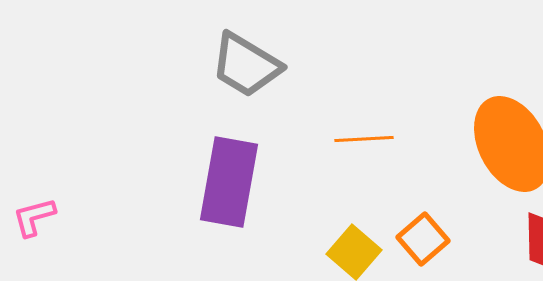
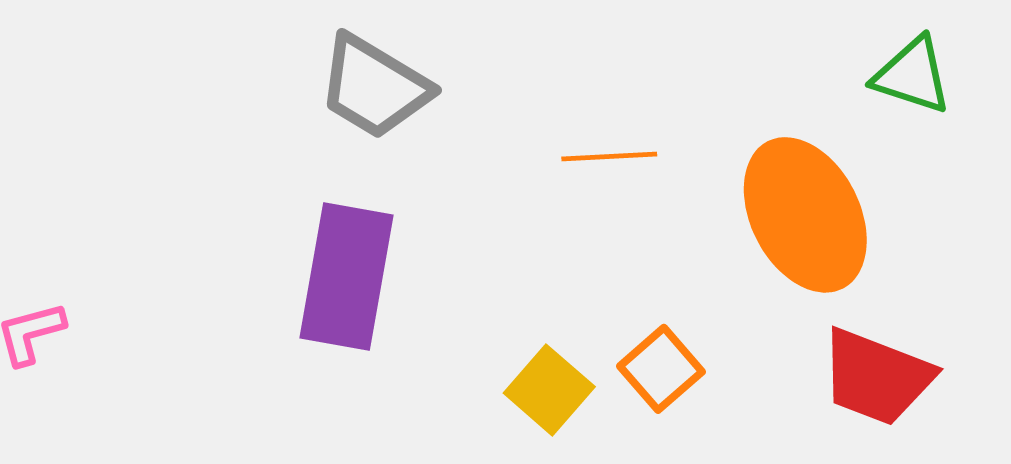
orange line: (364, 139) -> (609, 157), moved

